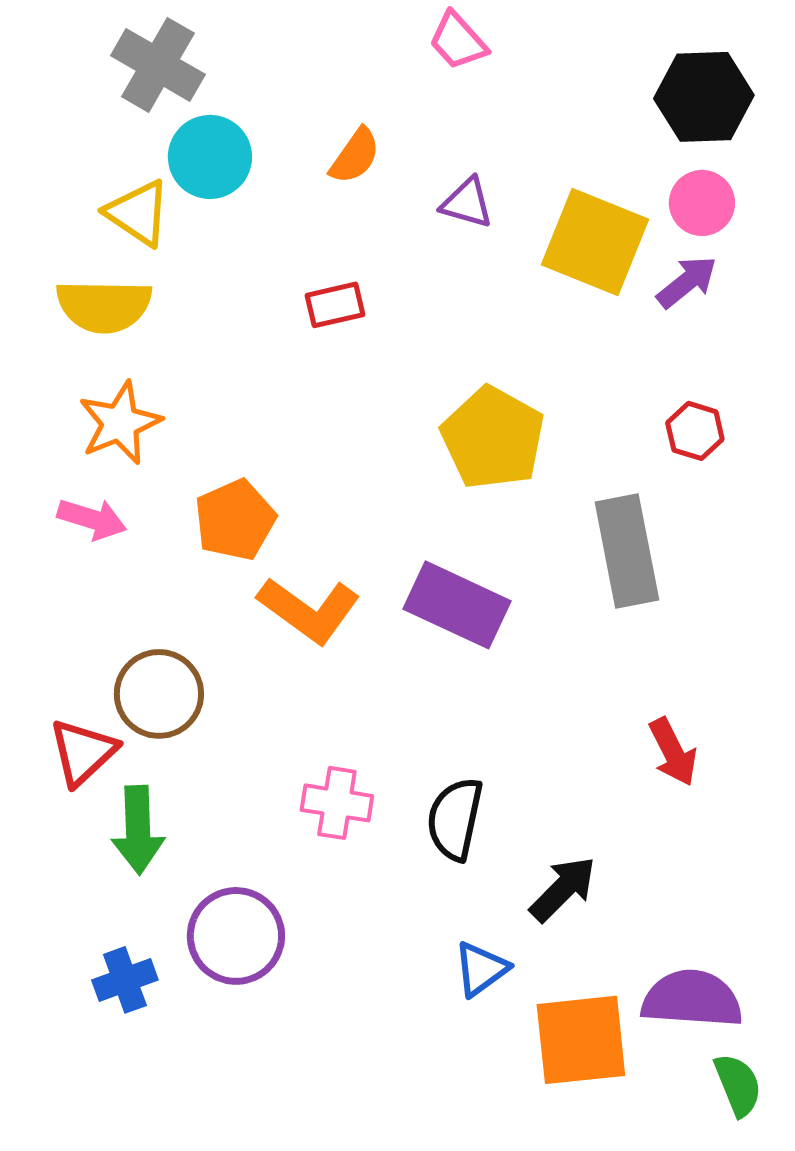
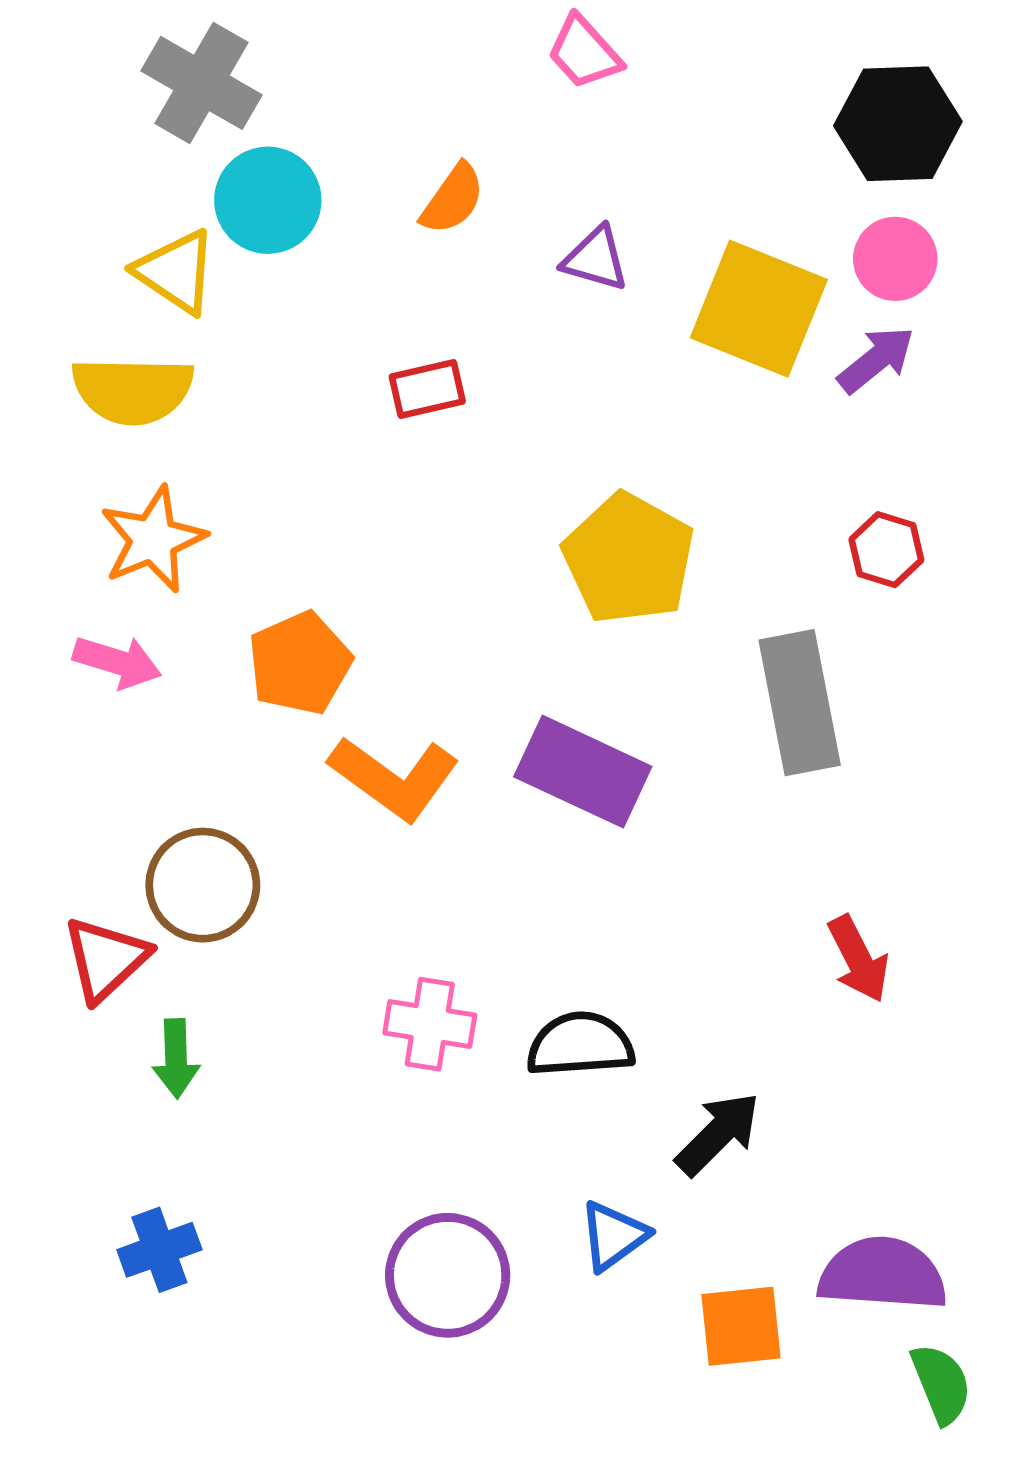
black semicircle: (455, 819) -> (580, 1044), turned 74
green arrow: (138, 830) -> (176, 1059), size x0.7
purple circle: (236, 936) -> (448, 1275), moved
orange square: (581, 1040) -> (741, 1326), size x0.7

